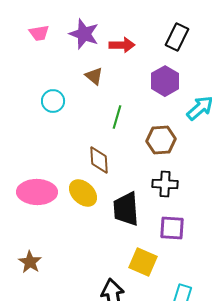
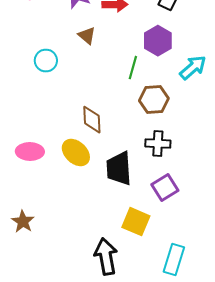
green line: (117, 117) -> (133, 68), moved
pink ellipse: (37, 192) -> (30, 152), size x0.7
purple square: (172, 228) -> (165, 188), turned -36

